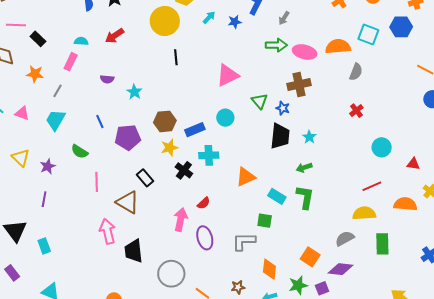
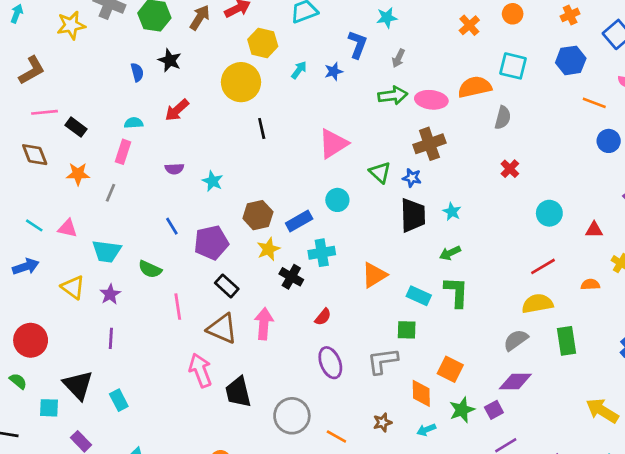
blue hexagon: (401, 27) -> (571, 60), moved
cyan trapezoid: (56, 120) -> (107, 251), moved, turned -105
black rectangle: (145, 178) -> (227, 286), moved
orange semicircle: (405, 204) -> (590, 284), size x0.6
pink arrow: (181, 219) -> (264, 324), moved
orange square: (310, 257) -> (450, 369), moved

